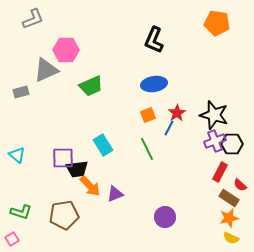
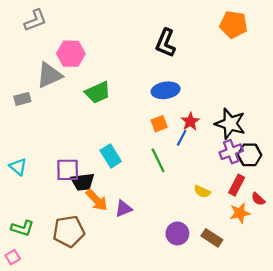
brown rectangle: (229, 198) -> (212, 238), moved
orange star: (229, 218) -> (240, 213), moved
yellow semicircle: (231, 238) -> (202, 191), moved

